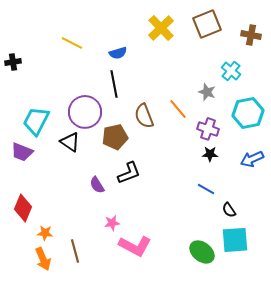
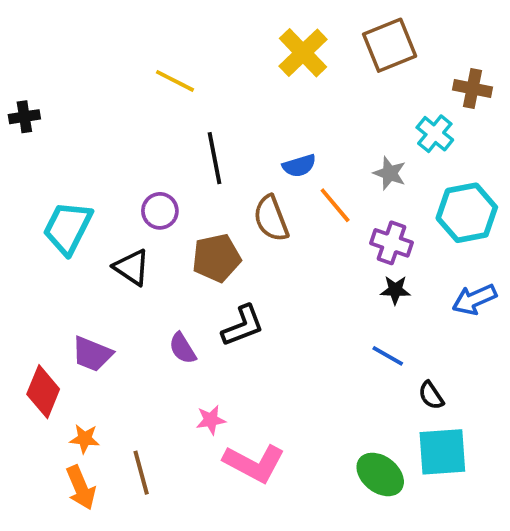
brown cross: (251, 35) -> (472, 88), moved
yellow line: (72, 43) -> (175, 81), moved
blue semicircle: (118, 53) -> (299, 166), moved
purple circle: (85, 112) -> (160, 211), size x0.6
purple trapezoid: (22, 152) -> (92, 354), moved

